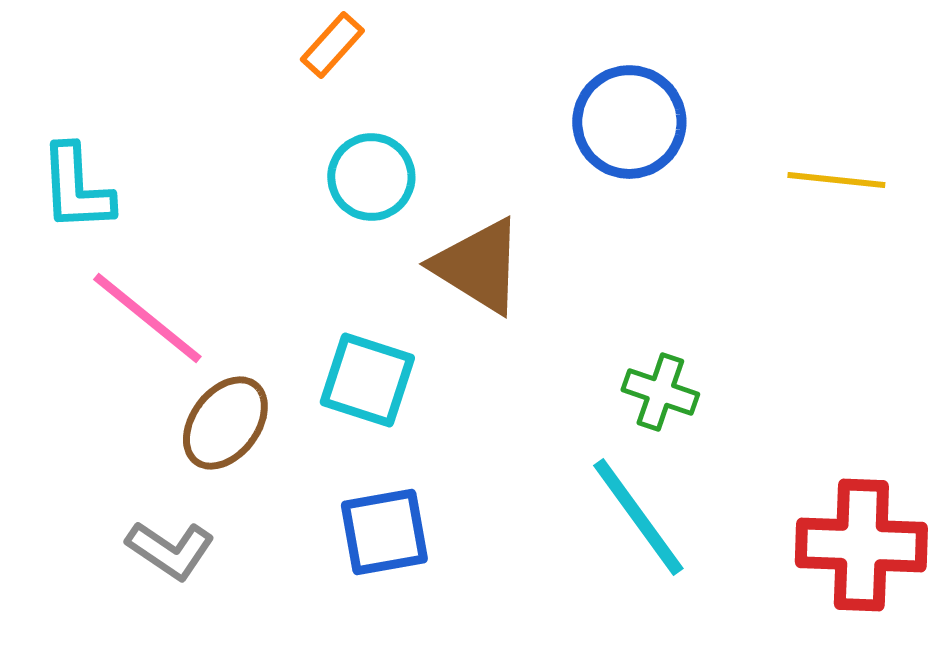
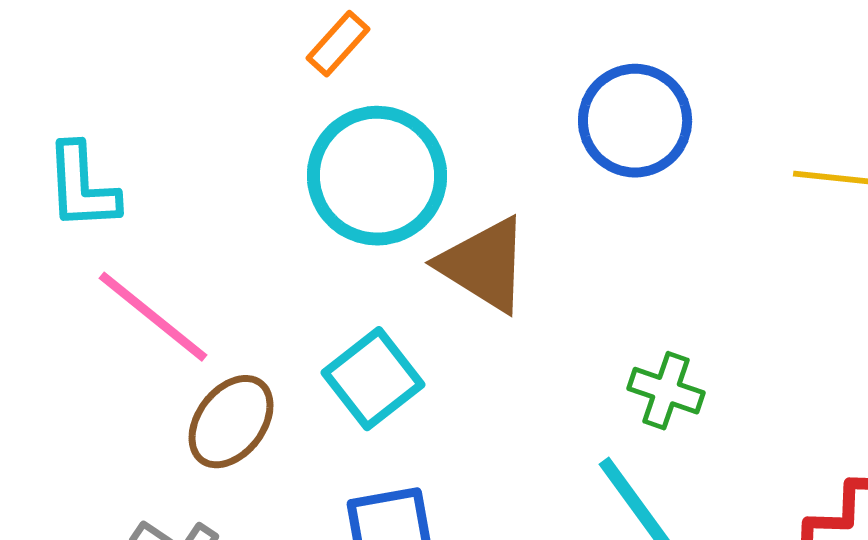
cyan circle: (371, 177) -> (377, 176), size x1.6
cyan square: (367, 380) -> (373, 379), turned 34

